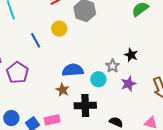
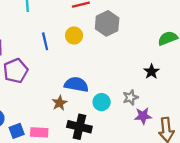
black star: (131, 55) -> (151, 72), moved
gray star: (113, 66) -> (130, 97), moved
purple star: (128, 84) -> (143, 116), moved

